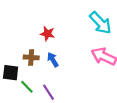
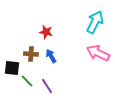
cyan arrow: (100, 23) -> (95, 22), turned -110

